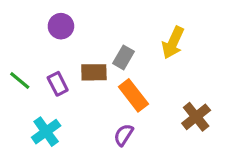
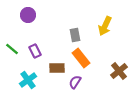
purple circle: (61, 26) -> (28, 15), moved
gray rectangle: (124, 57) -> (75, 35), turned -40
brown rectangle: (94, 72) -> (57, 68), moved

